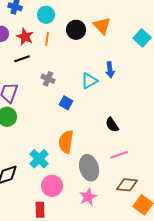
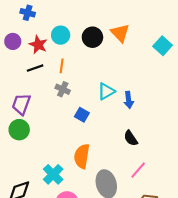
cyan circle: (46, 15) -> (61, 35), moved
orange line: (47, 39) -> (62, 66), moved
blue arrow: (110, 70) -> (129, 100), moved
pink line: (119, 155) -> (138, 170), turned -30

